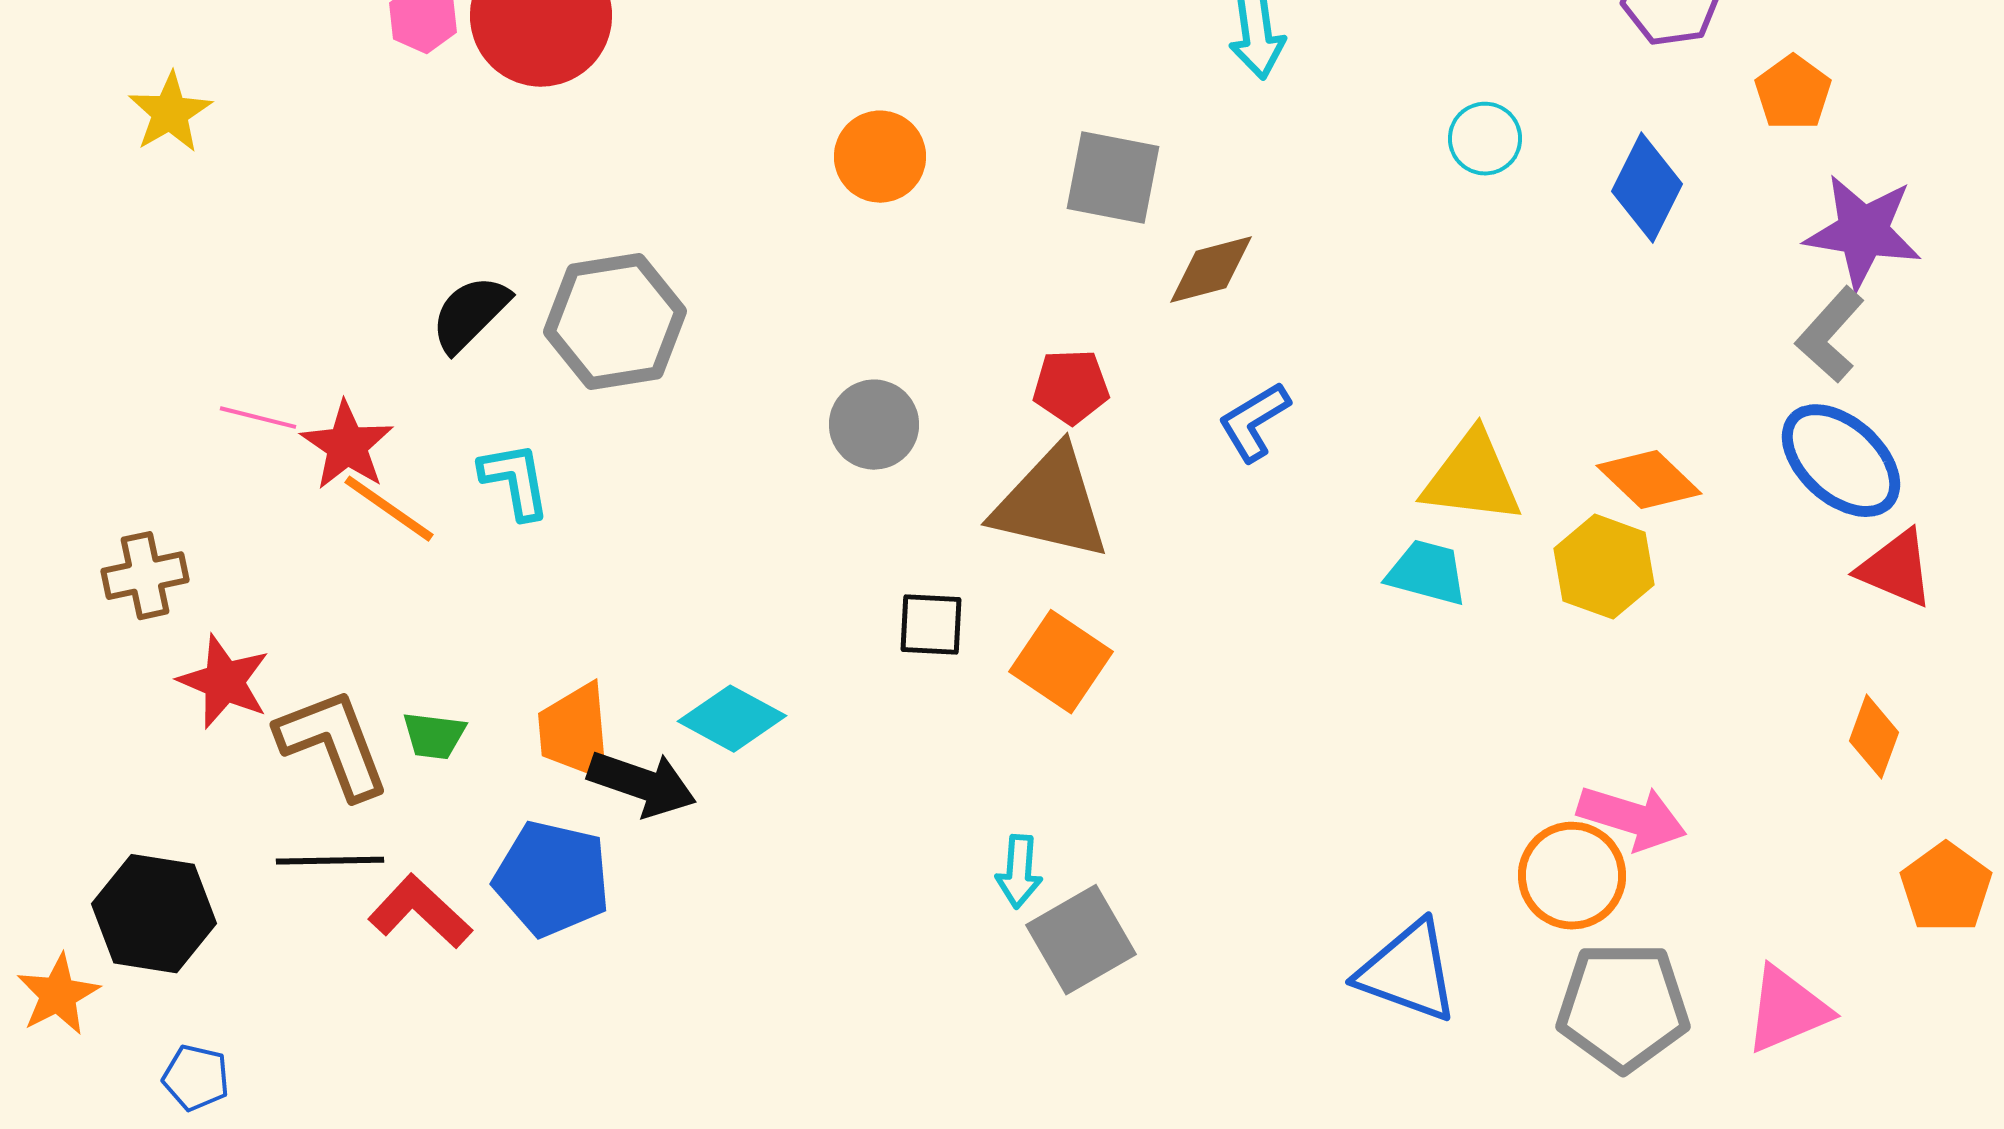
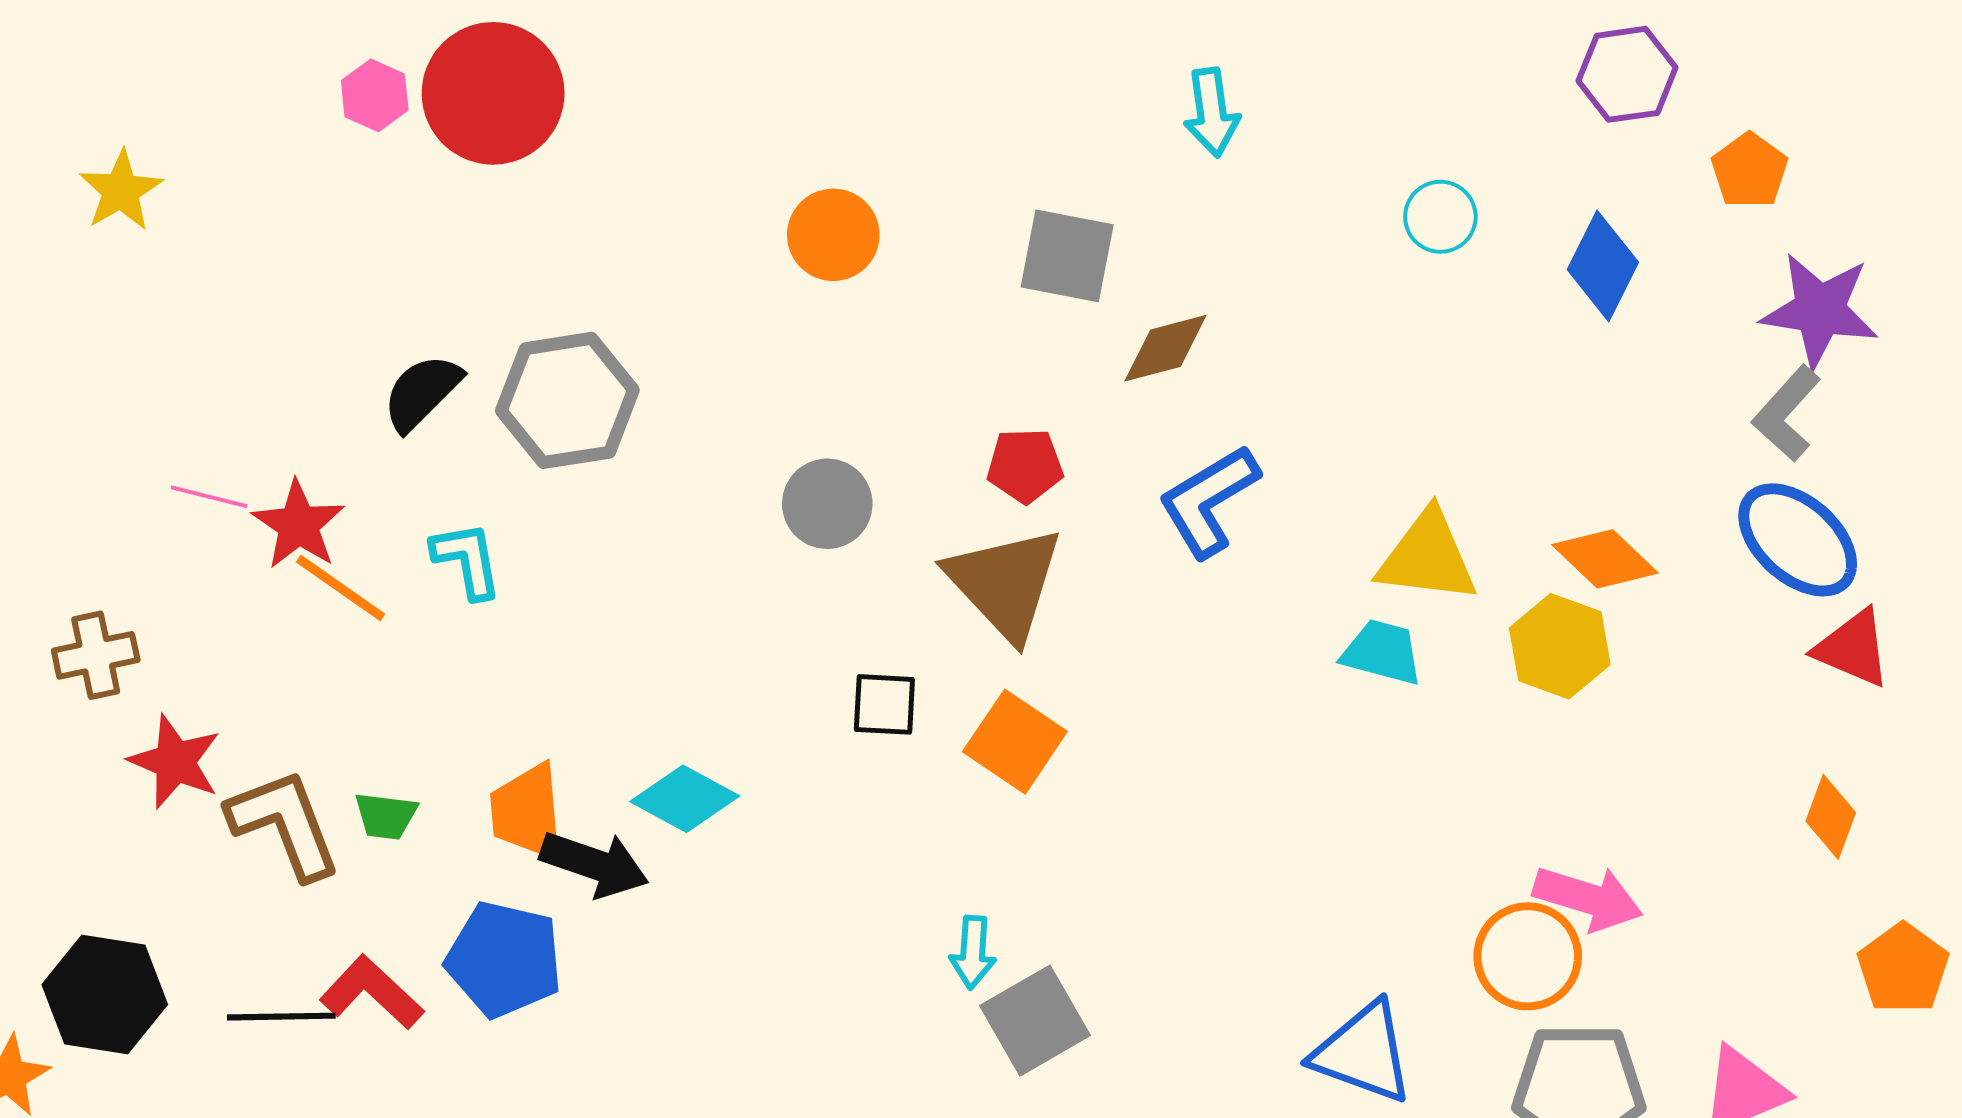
blue L-shape: (1254, 422) -> (1209, 501), size x1.4
brown triangle: (1051, 504) -> (1005, 583), turned 34
black line: (330, 861) -> (281, 1017), moved

